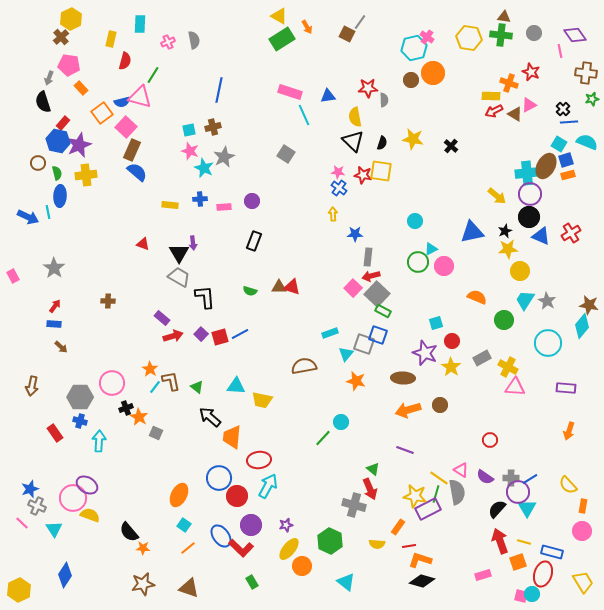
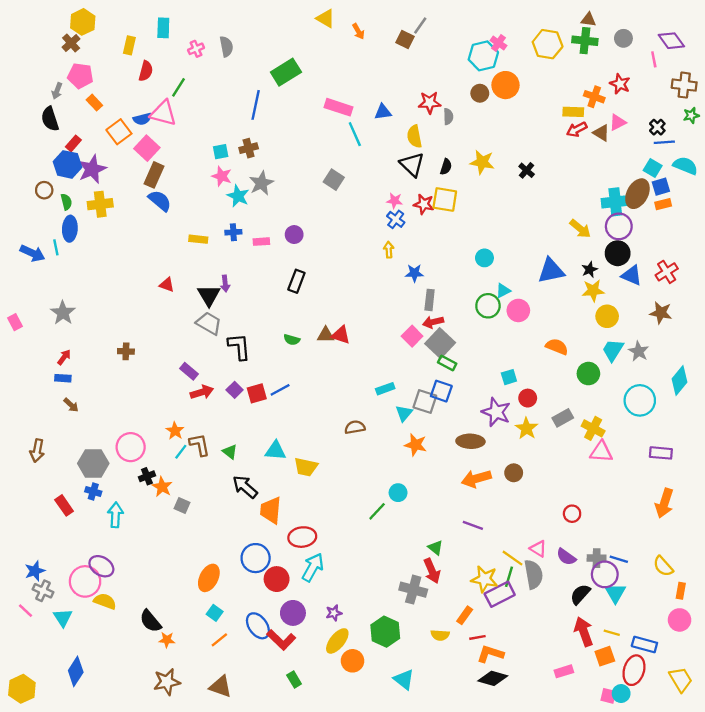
green rectangle: (282, 39) -> (286, 72), moved
brown star: (589, 305) -> (661, 313), moved
brown semicircle: (304, 366) -> (355, 427), size x0.7
orange arrow: (569, 431) -> (664, 503), size x1.4
blue line: (530, 479) -> (619, 559), turned 49

